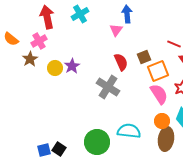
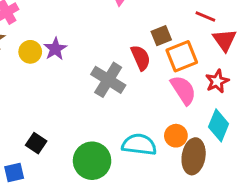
red semicircle: (121, 62) -> (141, 58), moved
orange circle: (162, 121) -> (176, 136), moved
black square: (59, 149) -> (36, 143), moved

